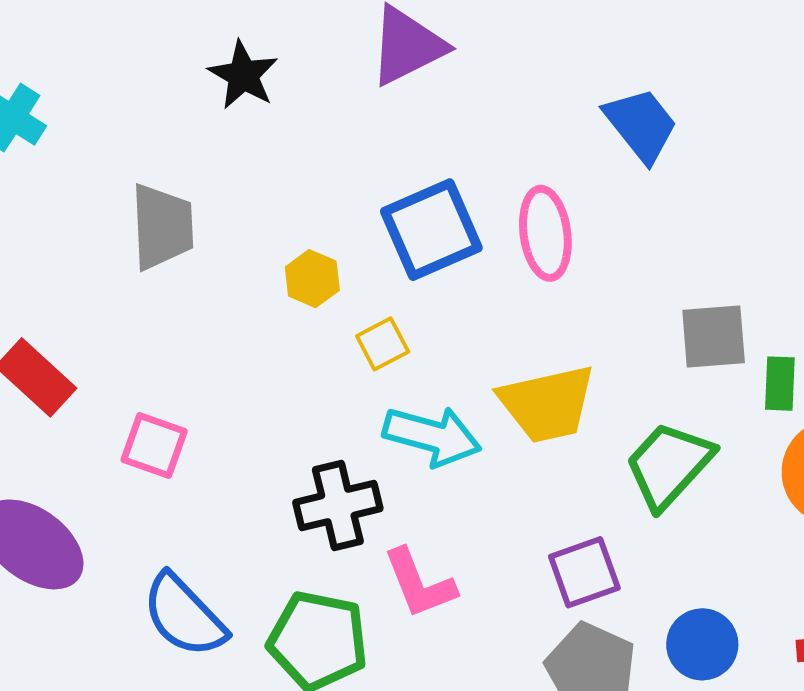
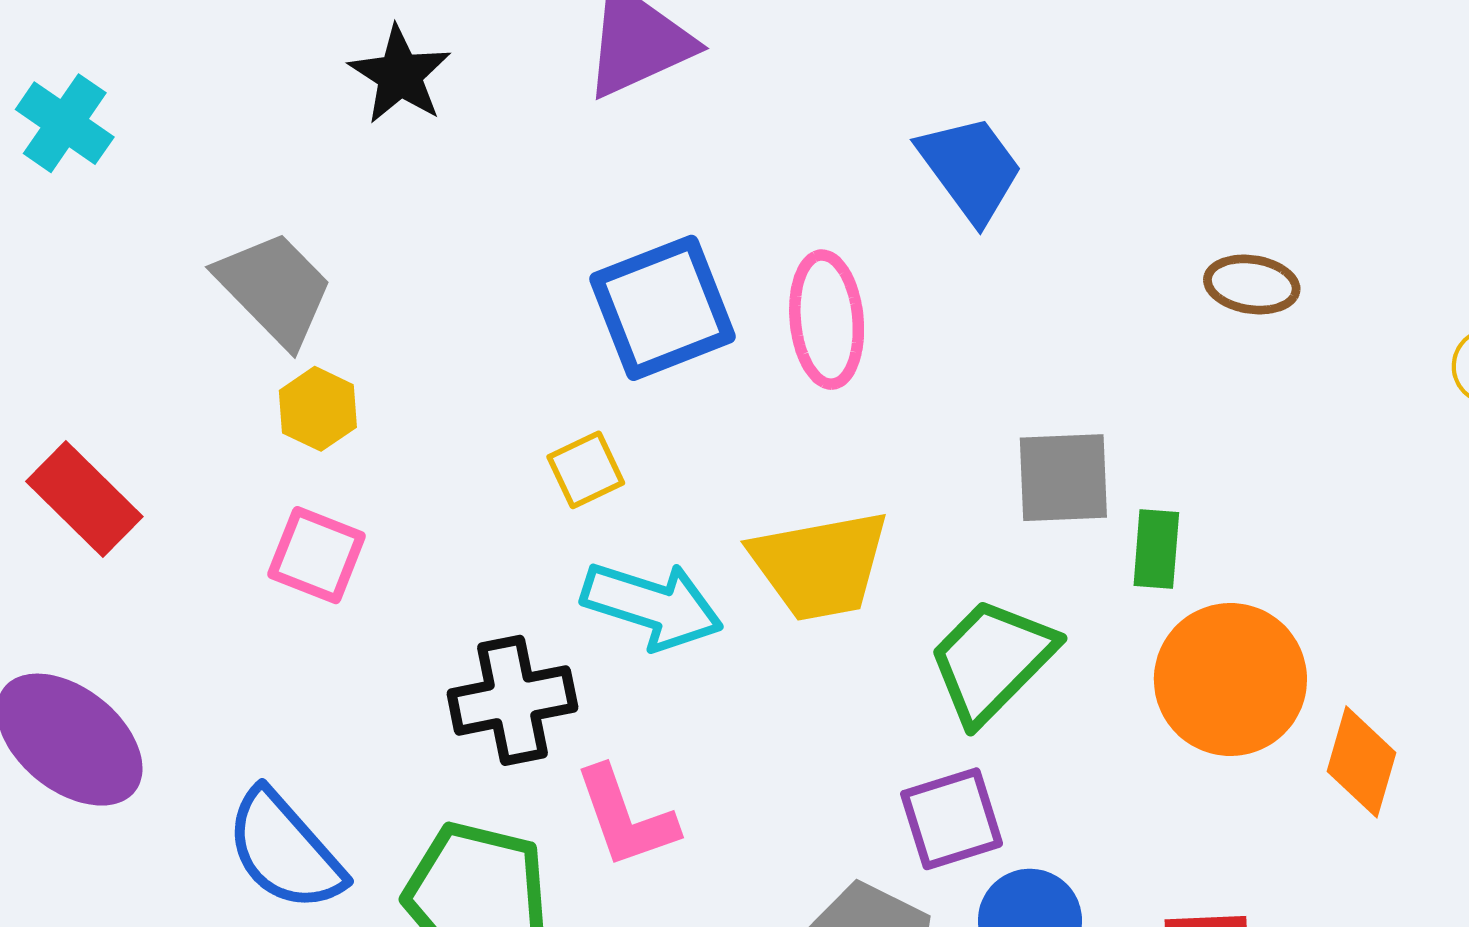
gray trapezoid: (162, 227) -> (275, 289), turned -44
yellow hexagon: (312, 279) -> (318, 409), moved
pink square: (154, 446) -> (317, 555), moved
purple square: (584, 572) -> (952, 819), moved

